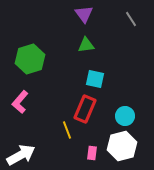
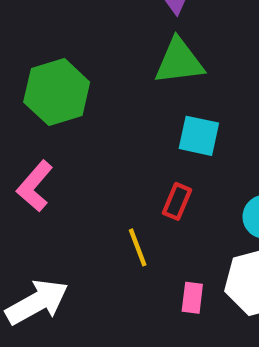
green triangle: (86, 45) -> (179, 61), size x1.4
red rectangle: (85, 109) -> (177, 201), size x0.6

